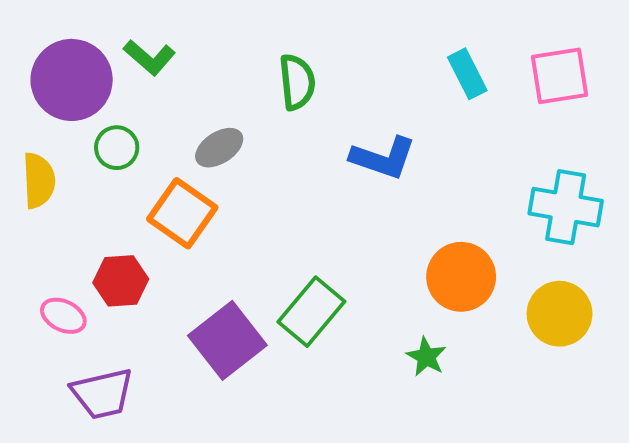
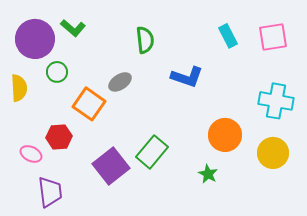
gray ellipse: (219, 148) -> (120, 82), moved
purple trapezoid: (102, 394) -> (50, 192), turned -84

